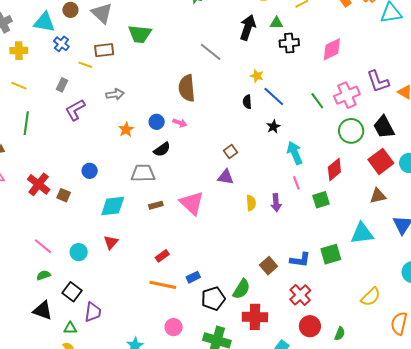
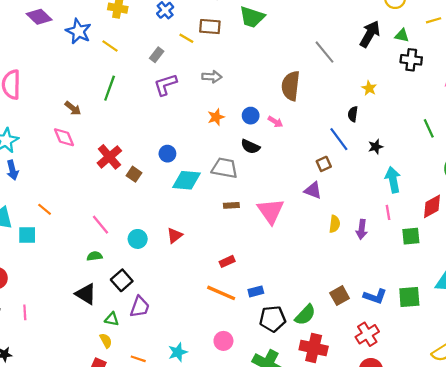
blue line: (274, 97) -> (339, 139), moved
black semicircle: (162, 149) -> (250, 147), turned 48
cyan diamond: (113, 206) -> (187, 180), moved

